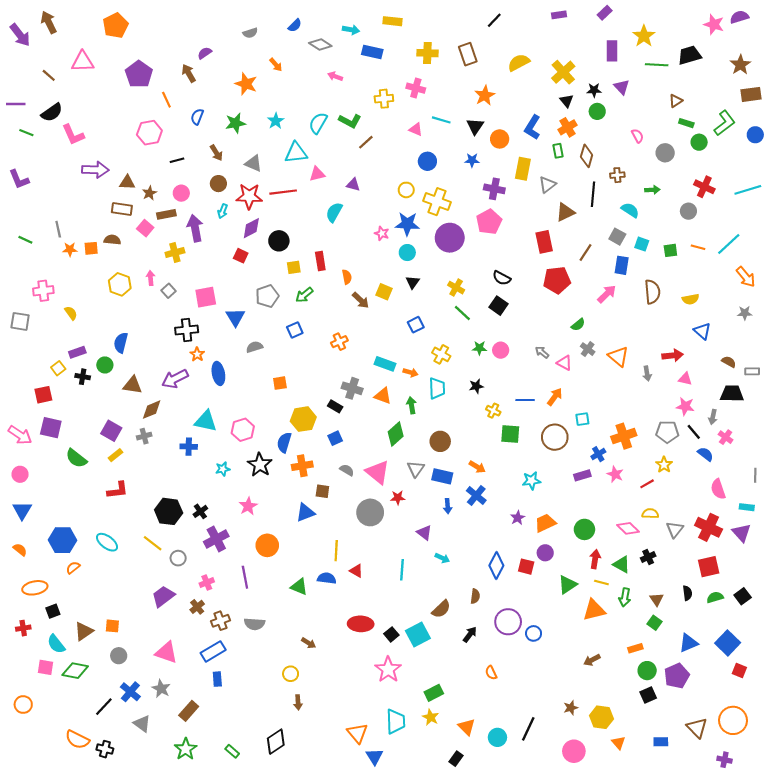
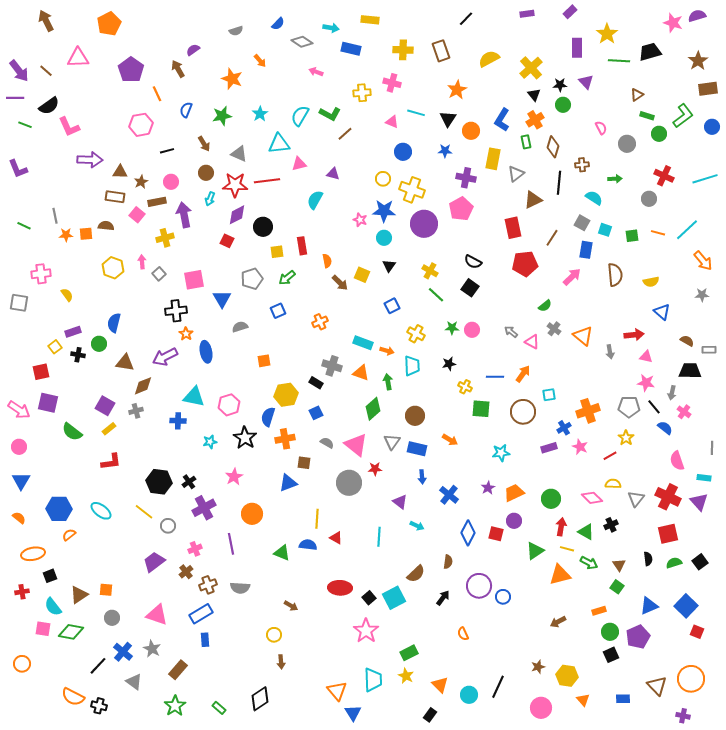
purple arrow: (20, 35) -> (19, 71), moved
blue cross: (476, 495) -> (449, 495), moved
green arrow: (625, 597) -> (589, 563), turned -72

